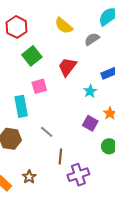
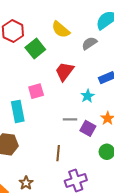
green square: (32, 56) -> (35, 48), moved
gray line: (47, 132) -> (70, 119), moved, turned -40
brown line: (60, 157) -> (58, 153), moved

